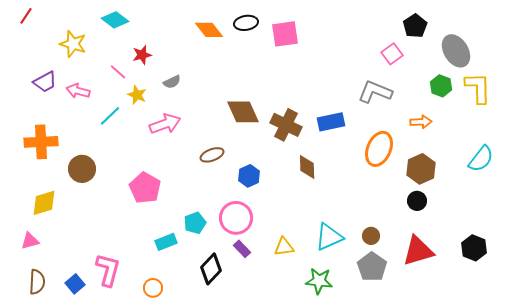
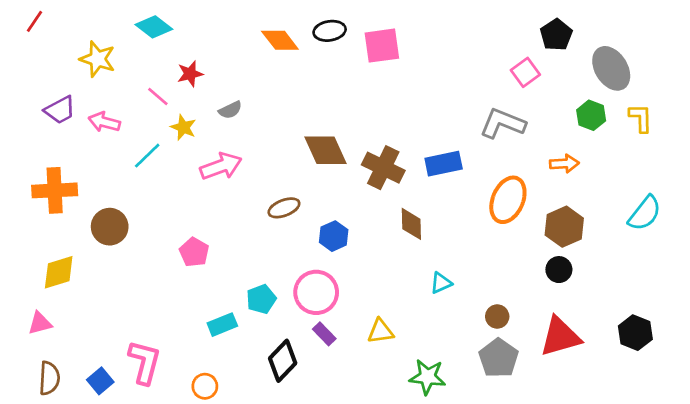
yellow L-shape: (478, 88) -> (641, 118), size x0.7
pink pentagon: (145, 188) -> (194, 252), size x0.7
cyan triangle: (329, 237) -> (441, 283), moved, size x0.6

